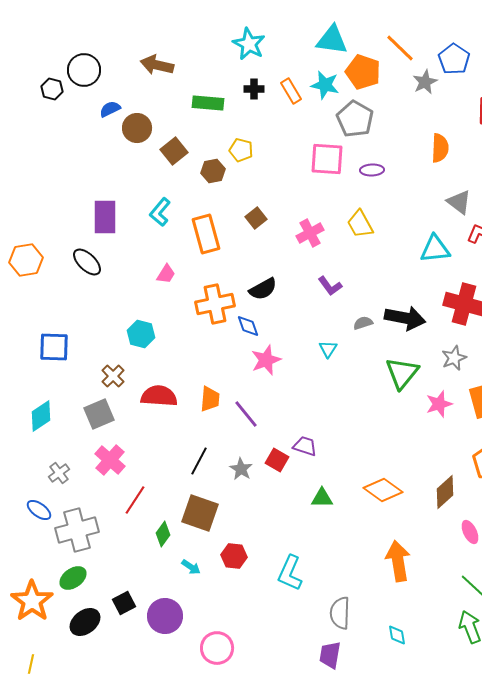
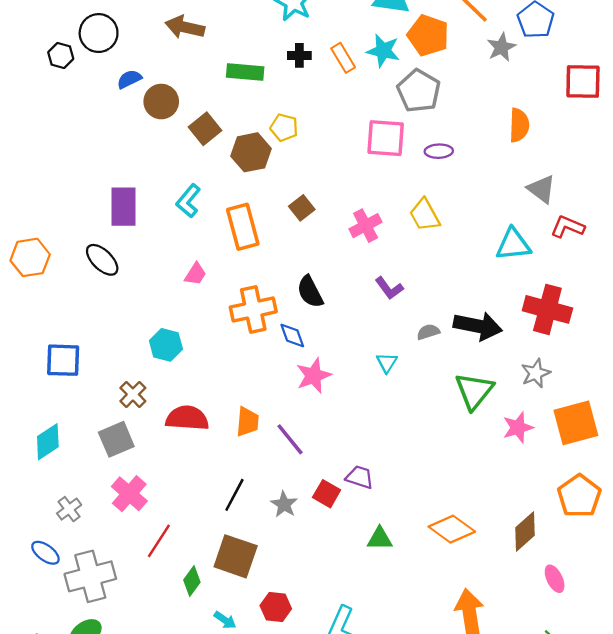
brown hexagon: (213, 171) -> (251, 152), size x1.4
black semicircle: (263, 289) -> (310, 292), turned 92

